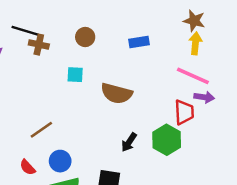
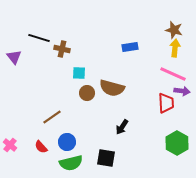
brown circle: (85, 37) -> (87, 93), moved
brown cross: (39, 45) -> (62, 49), moved
green hexagon: (167, 140) -> (177, 143), moved

